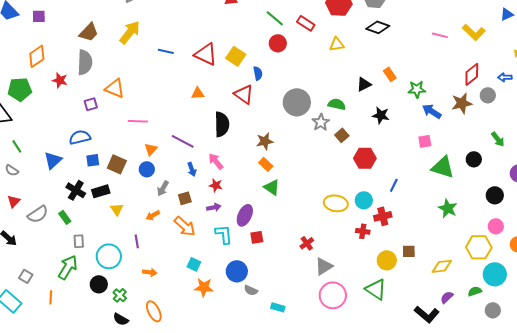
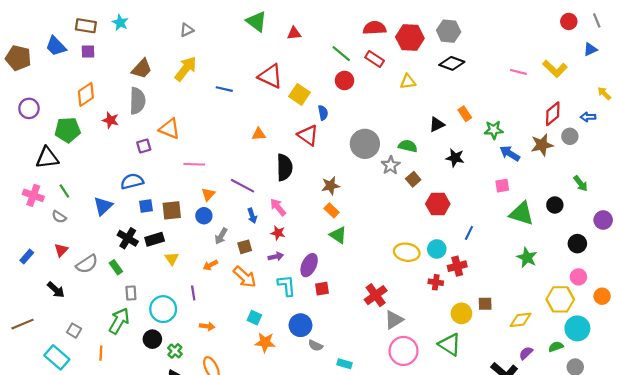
red triangle: (206, 54) -> (270, 76), moved
brown square: (117, 164) -> (172, 210), turned -30
red cross: (307, 243) -> (376, 295), size x1.5

